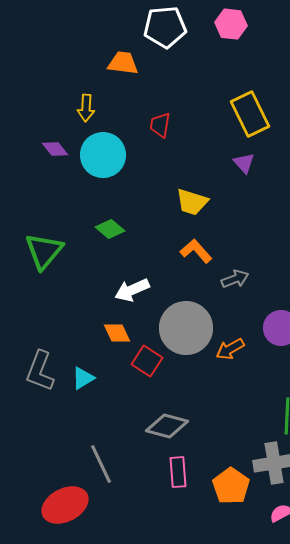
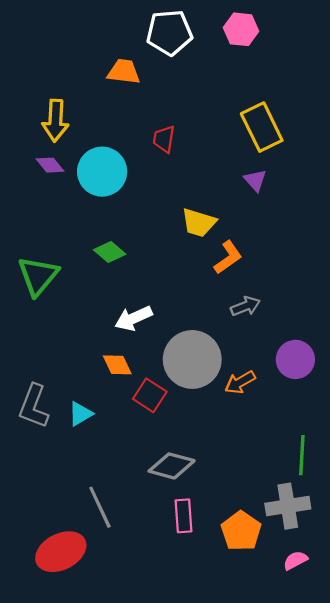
yellow arrow: (86, 108) -> (55, 121), moved, size x1.4
orange L-shape: (196, 251) -> (228, 257), moved, turned 96

